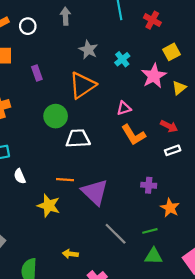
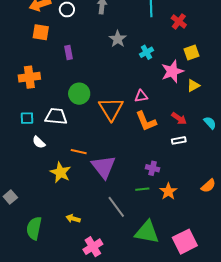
orange triangle: (82, 85) -> (111, 109), moved, turned -36
white trapezoid: (78, 139) -> (56, 116), moved
white semicircle: (20, 176) -> (39, 142), turned -32
green line: (150, 231) -> (142, 189), moved
green triangle: (154, 256) -> (147, 232), size x1.5

